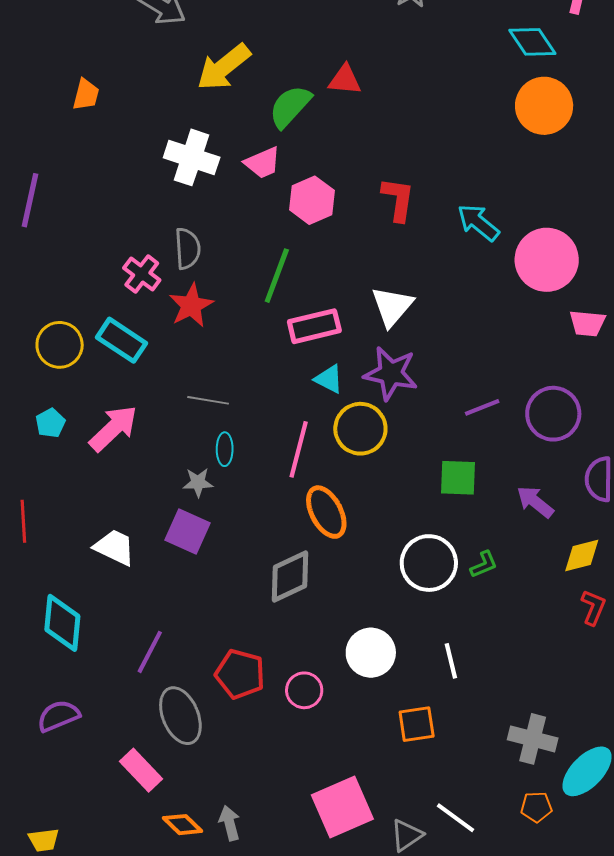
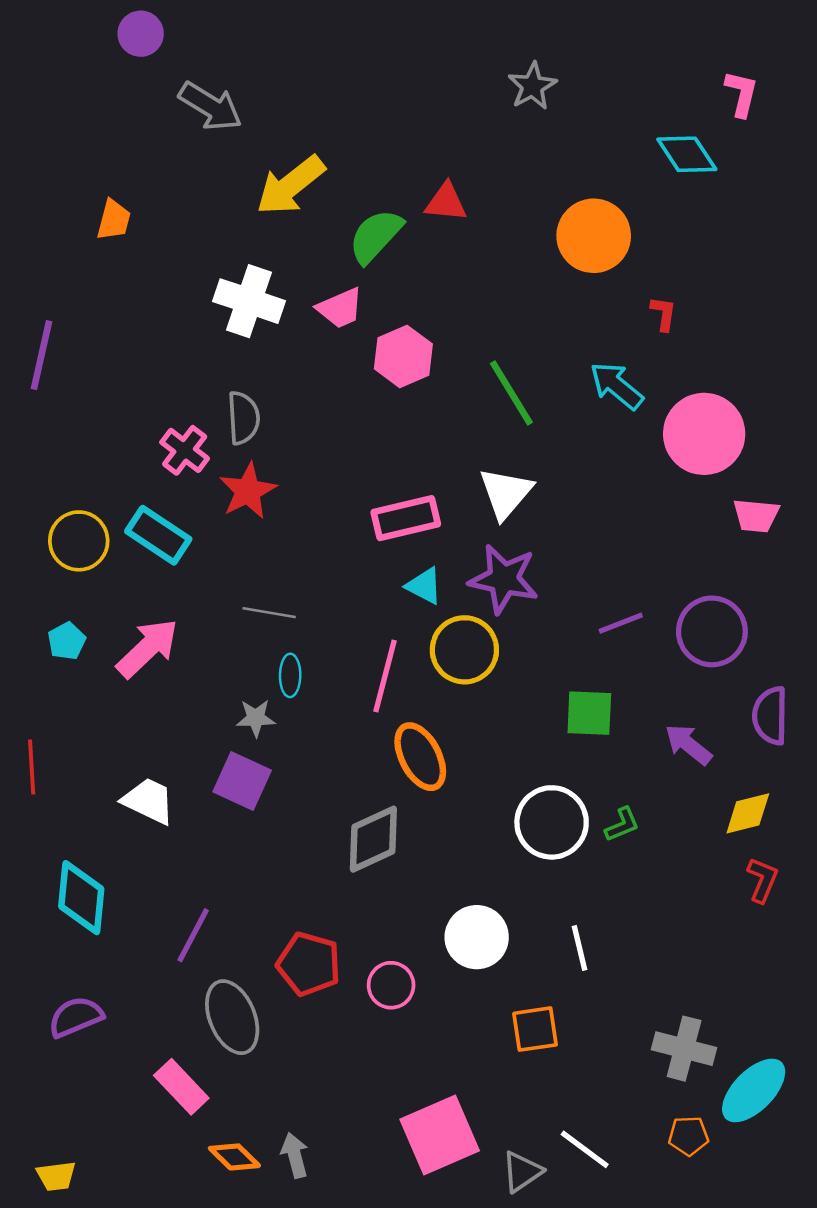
orange circle: (544, 106) -> (594, 236), moved
red L-shape: (398, 199) -> (664, 314), moved, size x0.6
green line: (277, 276) -> (511, 393), moved, turned -52

